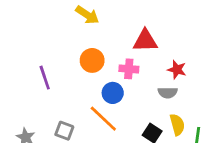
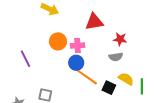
pink cross: (129, 69) -> (77, 46), moved
orange line: (103, 119) -> (87, 77), moved
yellow semicircle: (177, 125) -> (126, 79), turned -35

